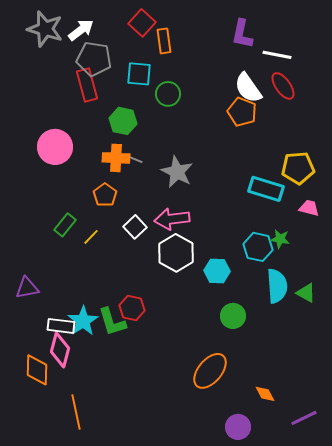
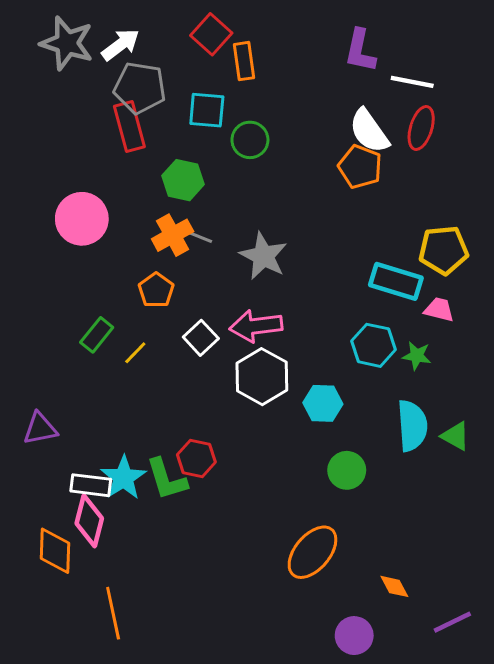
red ellipse: (283, 86) -> (421, 128), turned 52
orange cross: (116, 158) -> (173, 235), turned -32
pink trapezoid: (309, 208) -> (439, 310), moved
cyan hexagon: (258, 247) -> (374, 345), moved

